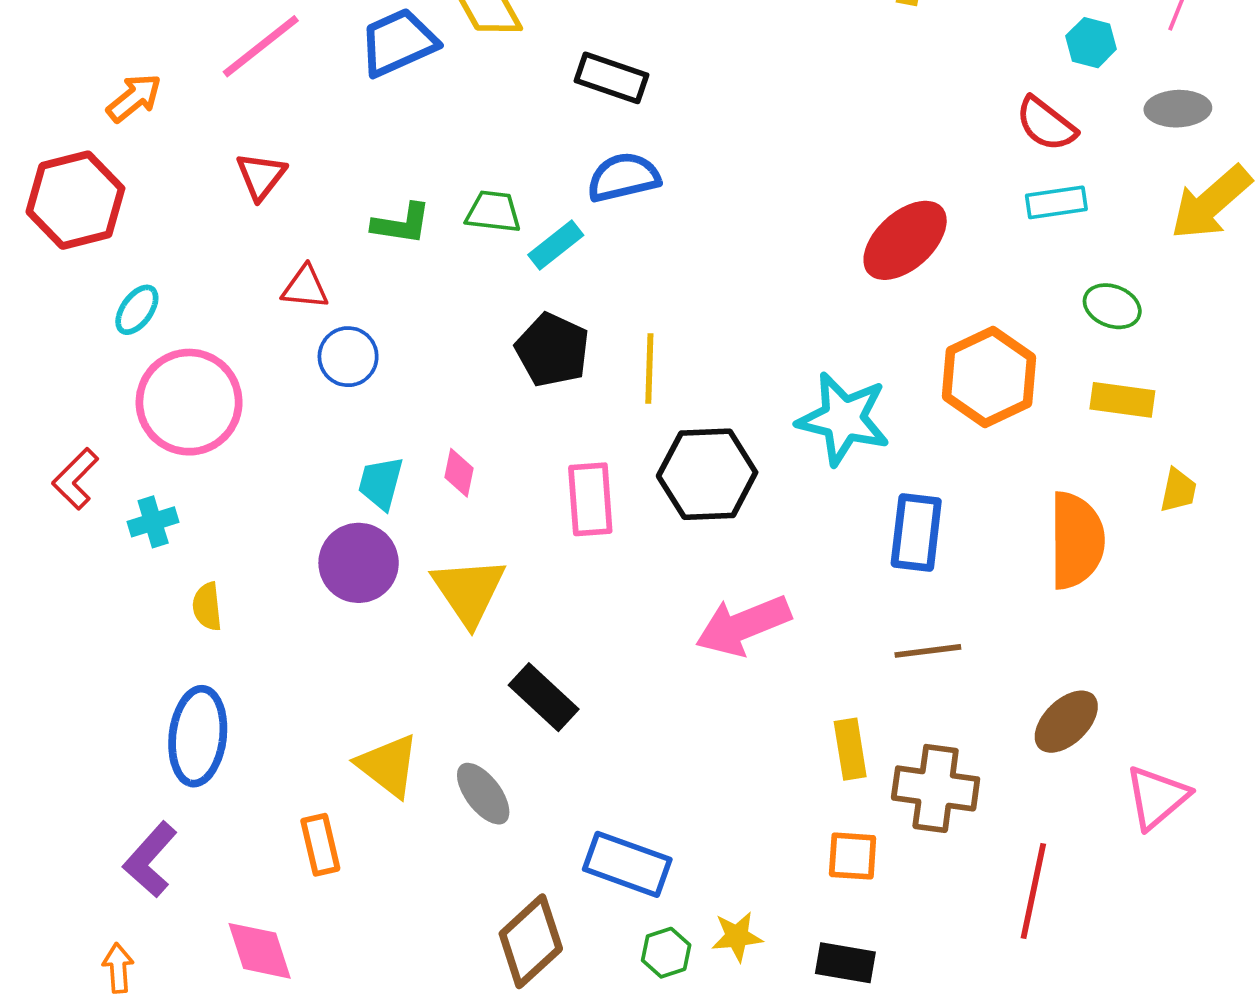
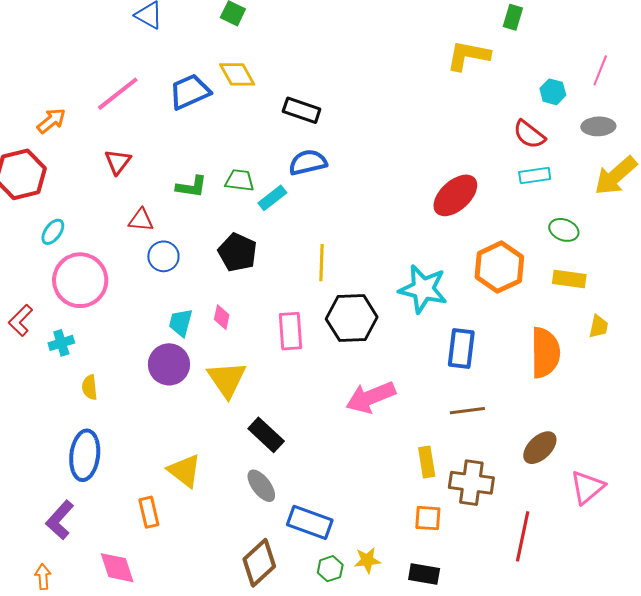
black pentagon: (552, 350) -> (238, 252), moved
gray ellipse: (483, 794) -> (261, 486), moved

